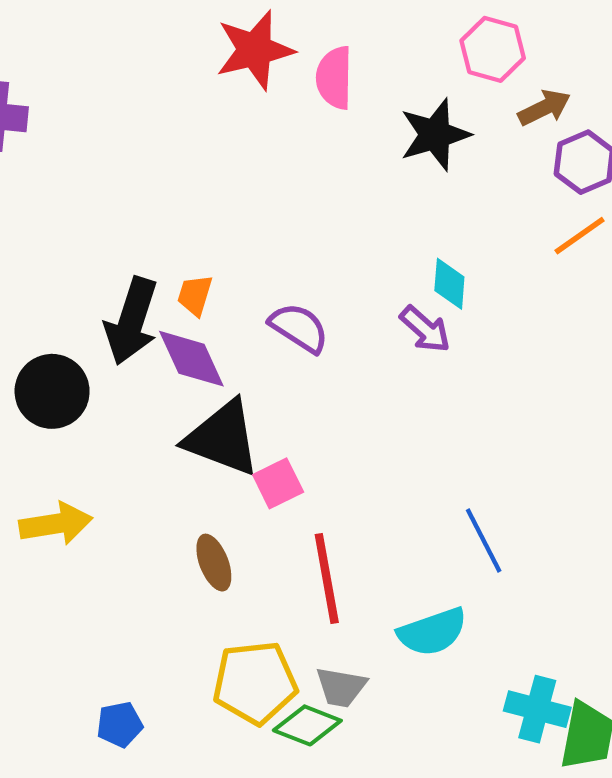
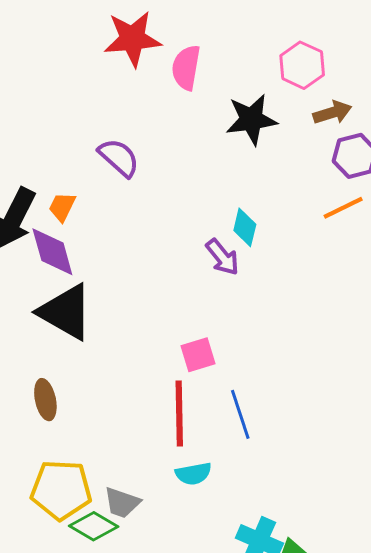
purple semicircle: (299, 328) -> (119, 158), moved
pink square: (278, 483) -> (198, 355), moved
red line: (327, 579) -> (179, 413), moved
cyan semicircle: (432, 632) -> (193, 474), size x0.7

